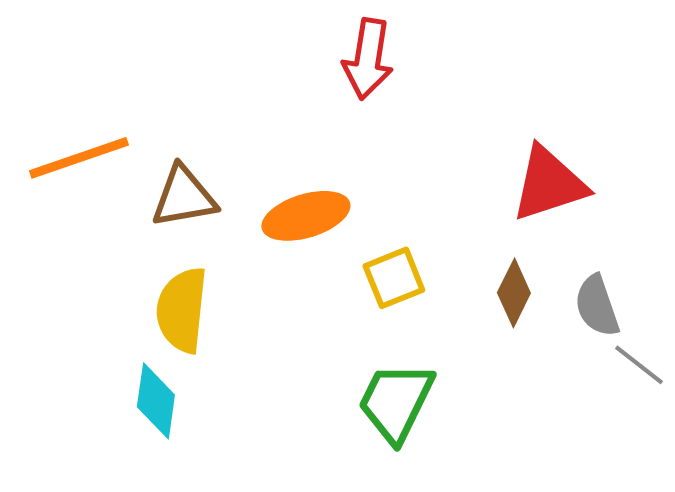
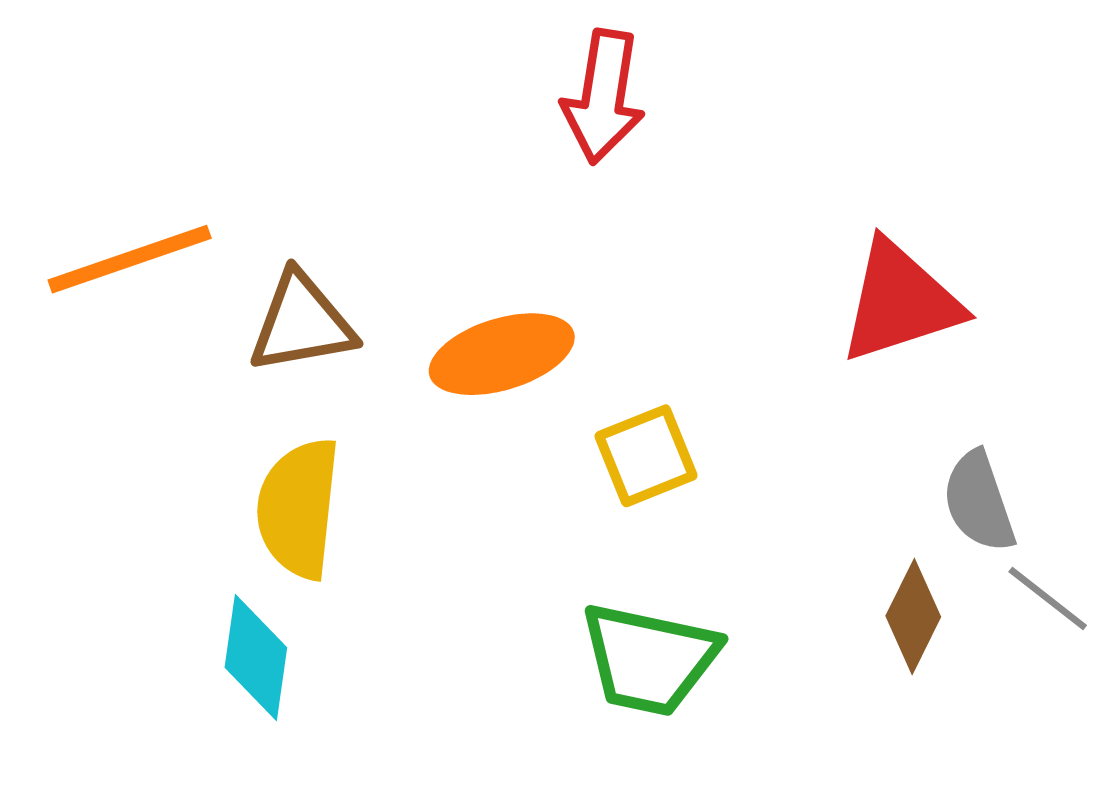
brown diamond: (514, 293) -> (913, 616), moved
green trapezoid: (396, 402) -> (649, 659), turned -104

